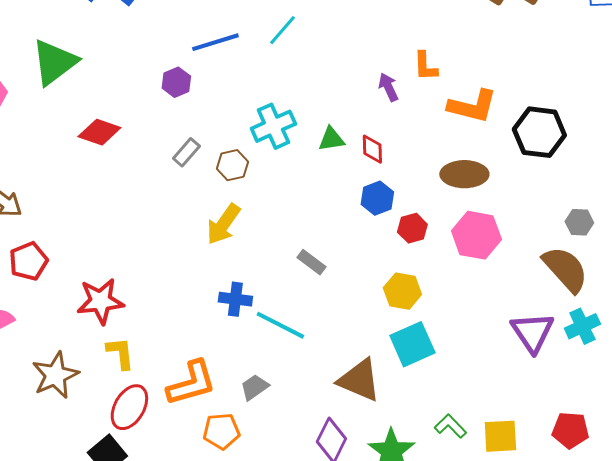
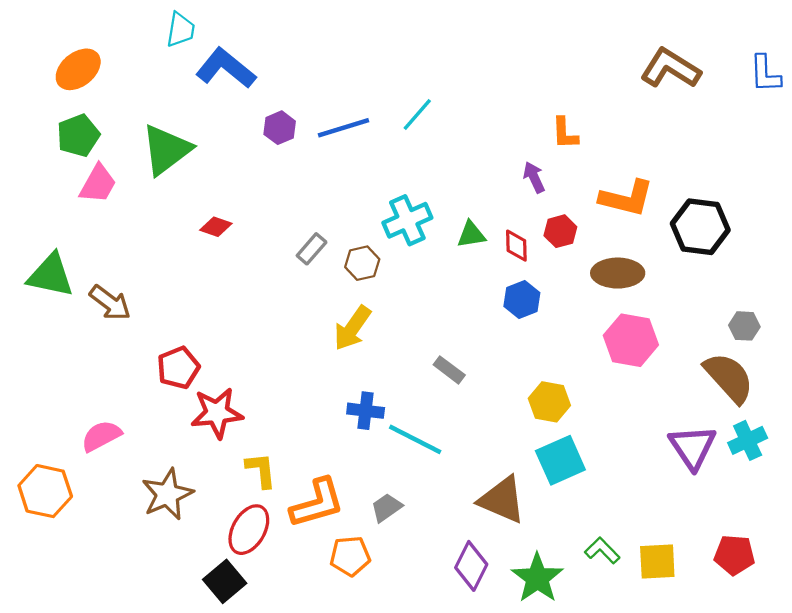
orange L-shape: (425, 66) -> (565, 133), moved
purple hexagon: (176, 82) -> (280, 128), moved
red diamond: (99, 132) -> (216, 227), size x0.7
red hexagon: (412, 228) -> (560, 231), moved
red pentagon: (28, 261) -> (178, 368), moved
yellow L-shape: (120, 353) -> (261, 470), moved

